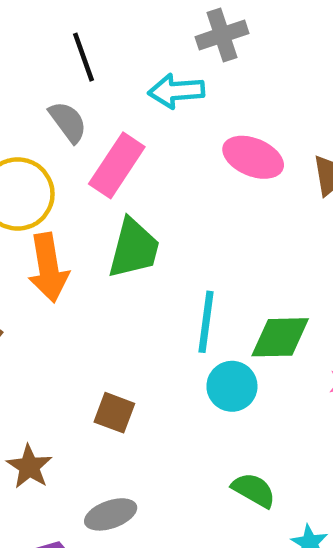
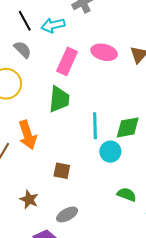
cyan arrow: (176, 91) -> (53, 25), moved
pink rectangle: (117, 165) -> (67, 61), moved
orange arrow: (48, 268) -> (28, 135), moved

